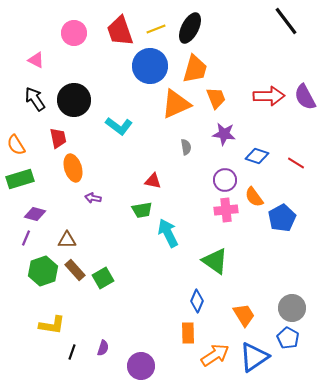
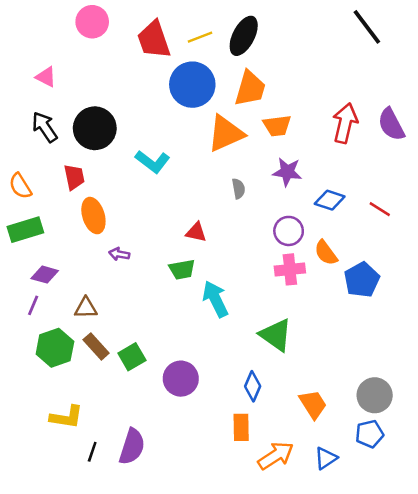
pink circle: (74, 33) -> (92, 22), moved
red arrow: (269, 96) -> (345, 123), turned -76
orange trapezoid: (216, 98) -> (277, 126), turned 105
blue pentagon: (288, 338) -> (369, 434), turned 30
purple semicircle: (103, 348) -> (132, 447), size x1.8
blue triangle: (254, 357) -> (326, 458), size x0.6
purple circle: (141, 366) -> (181, 379), moved

